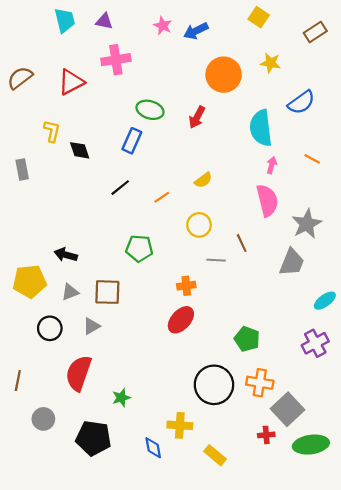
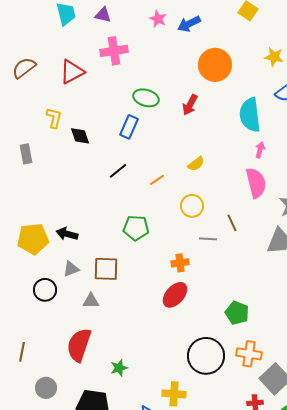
yellow star: (270, 63) -> (274, 57), moved
yellow pentagon: (30, 281) -> (33, 239), moved
gray triangle: (91, 326) -> (91, 301), turned 30
black circle: (50, 328) -> (45, 290), moved

